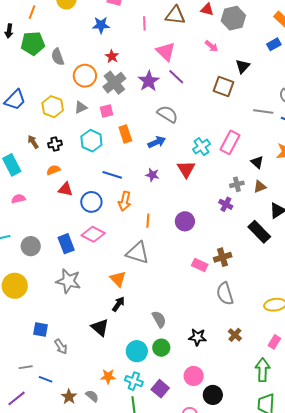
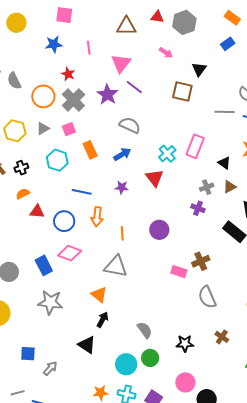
pink line: (144, 23) -> (89, 48), moved
pink triangle: (166, 52) -> (121, 63), turned 30
gray arrow: (61, 347) -> (50, 368), turned -98

